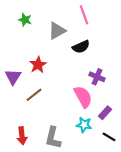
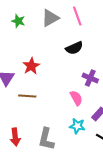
gray triangle: (57, 31) -> (50, 18), moved
brown line: (34, 95) -> (27, 96), turned 42
pink semicircle: (83, 97) -> (76, 98), size x0.7

